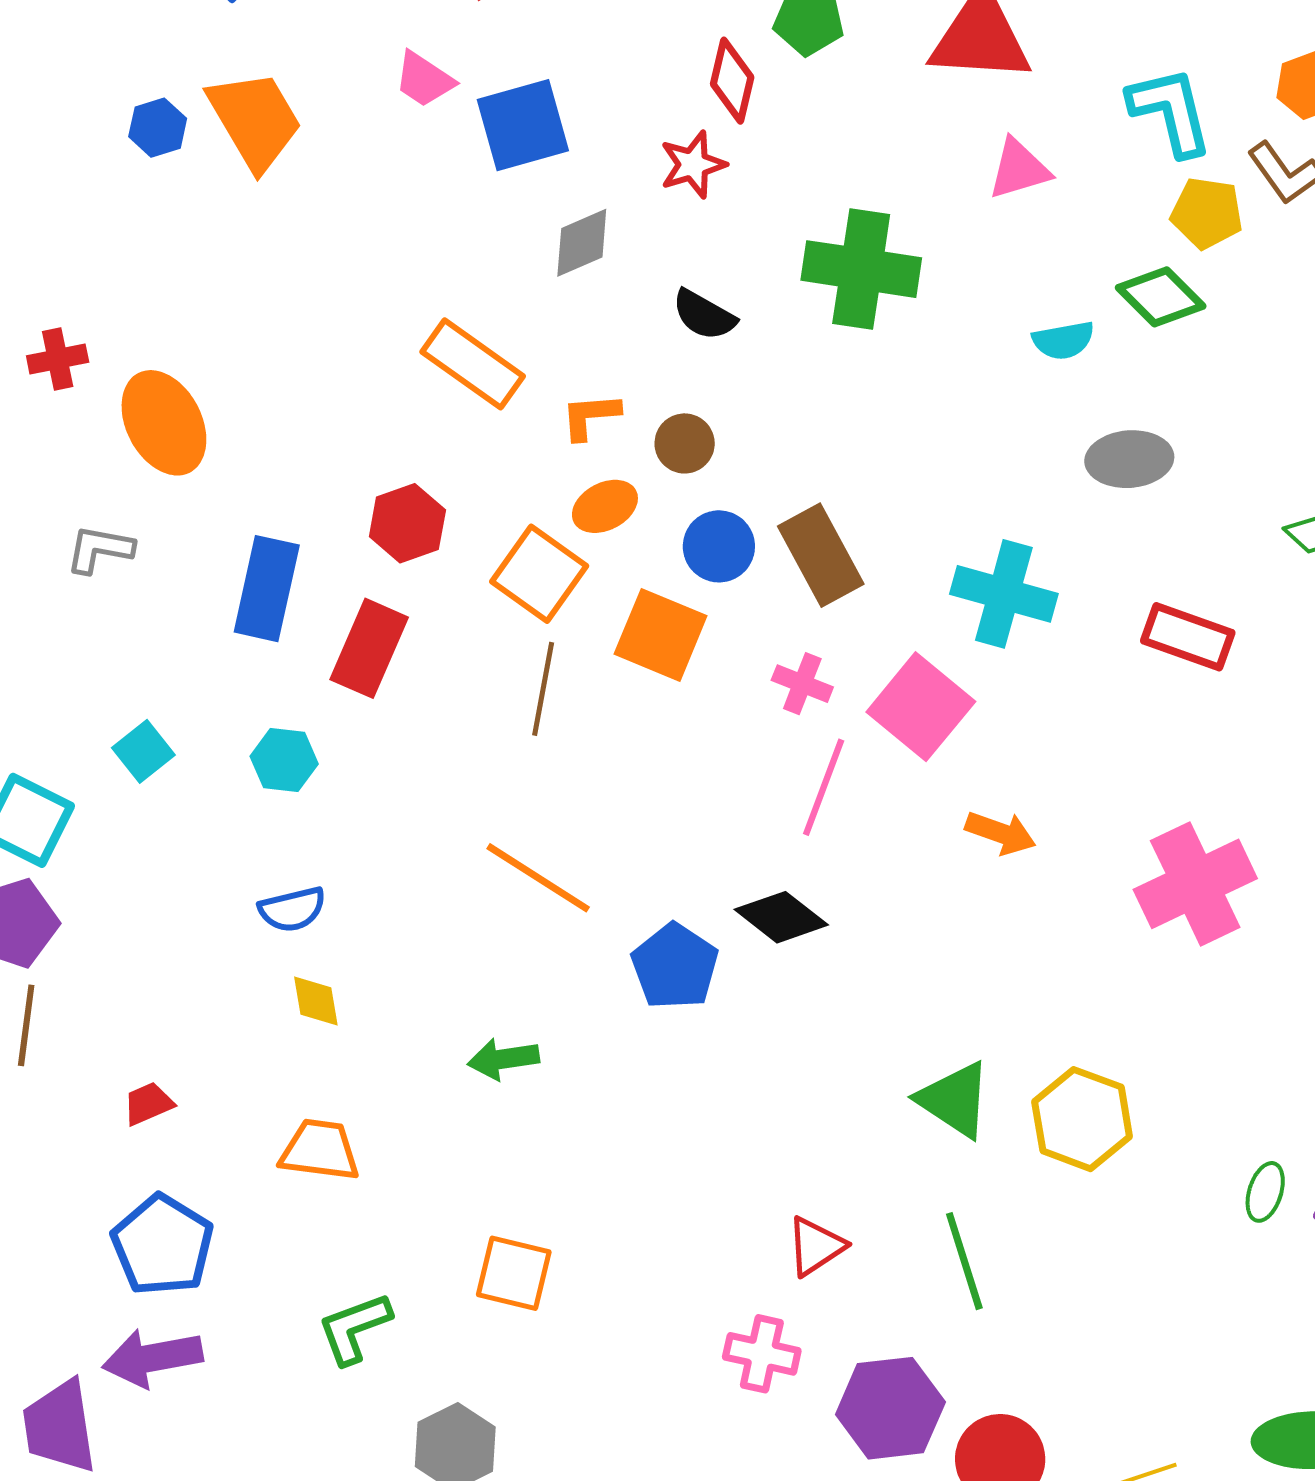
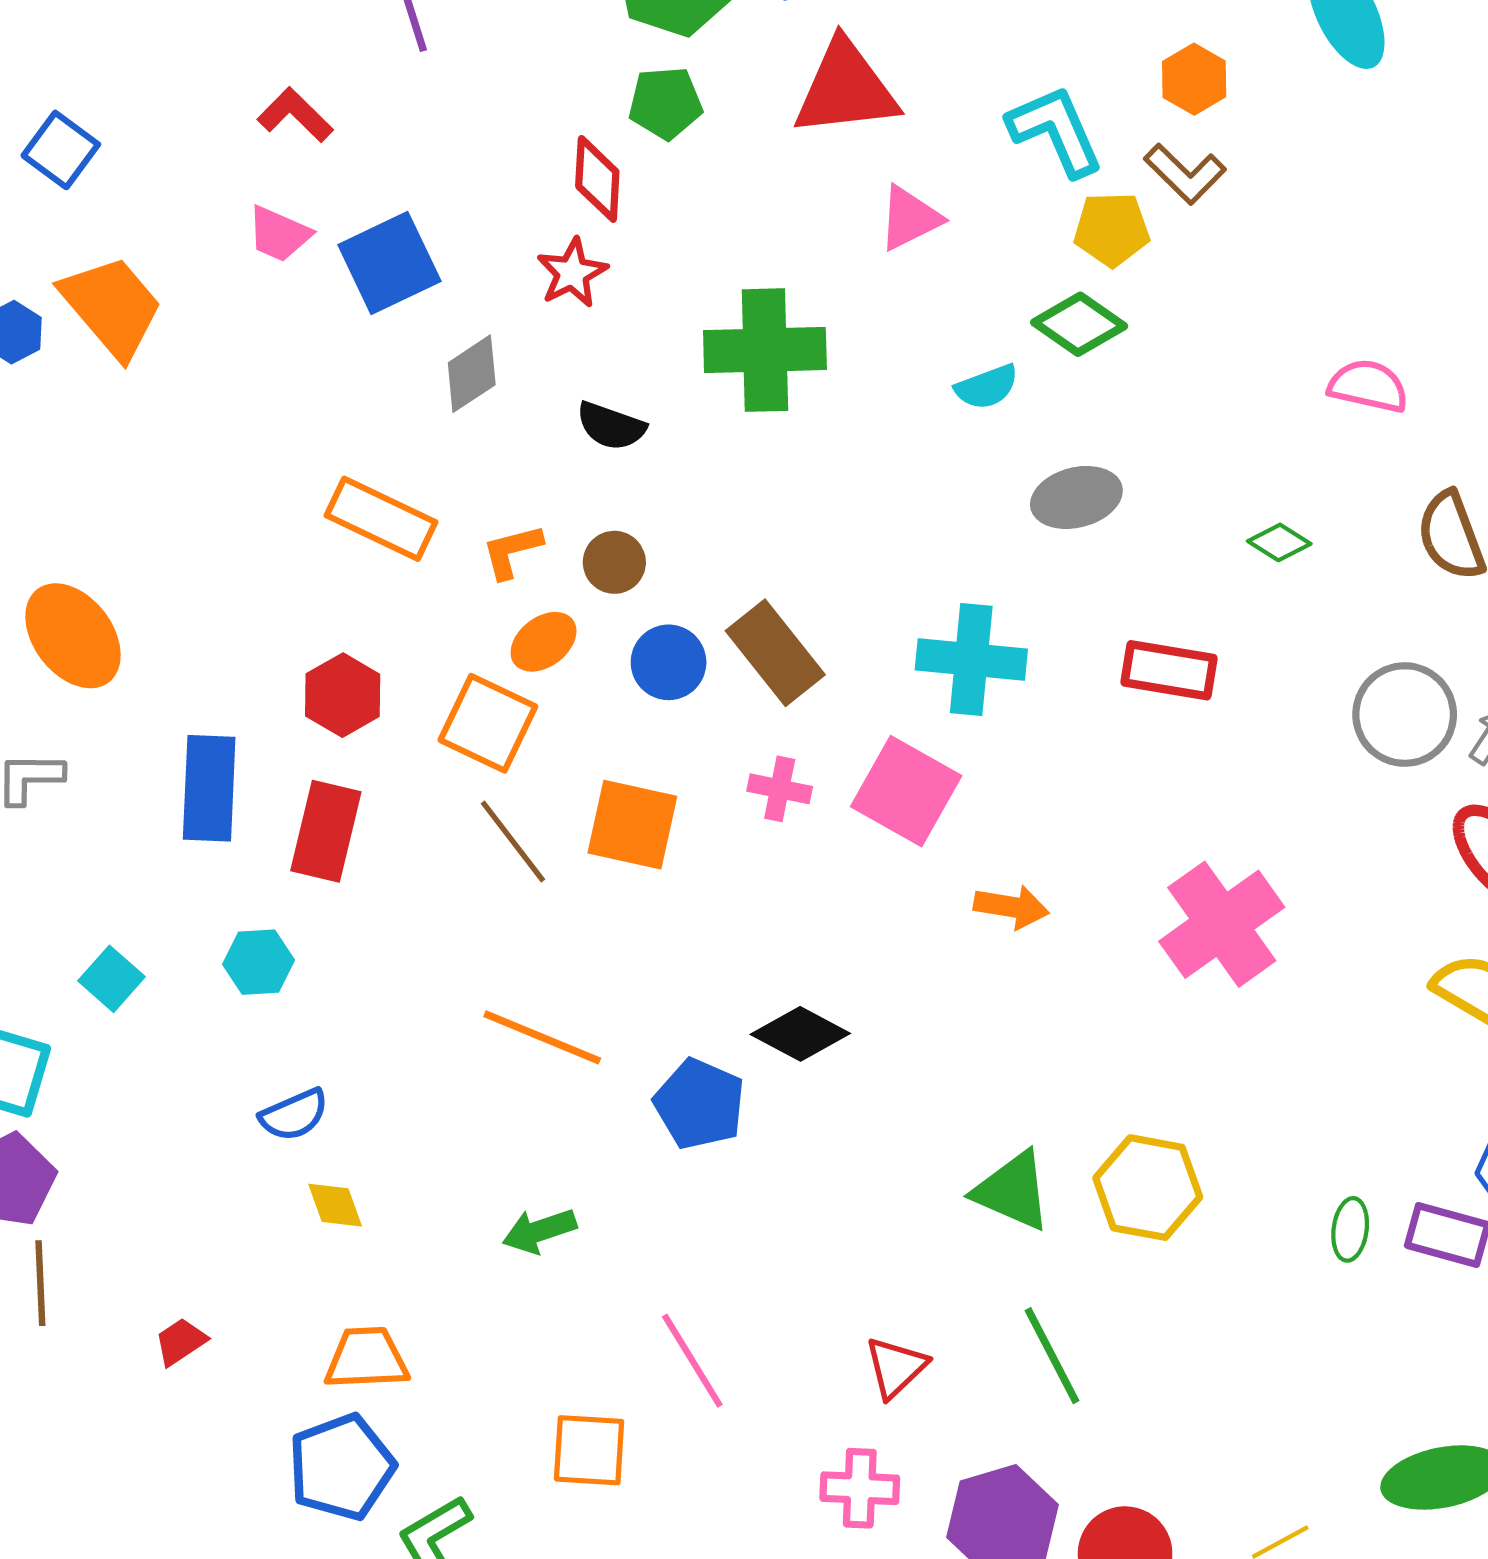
orange square: (661, 635) -> (632, 825), moved
brown line: (543, 689) -> (513, 841), turned -38
pink line: (824, 787) -> (692, 1361), moved, turned -42
blue pentagon: (162, 1245) -> (341, 1467), moved, turned 30

